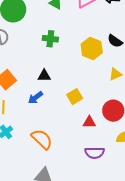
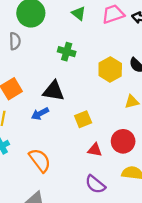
black triangle: (44, 76) -> (53, 91), size x1.5
purple semicircle: (95, 153) -> (95, 184), turned 30

